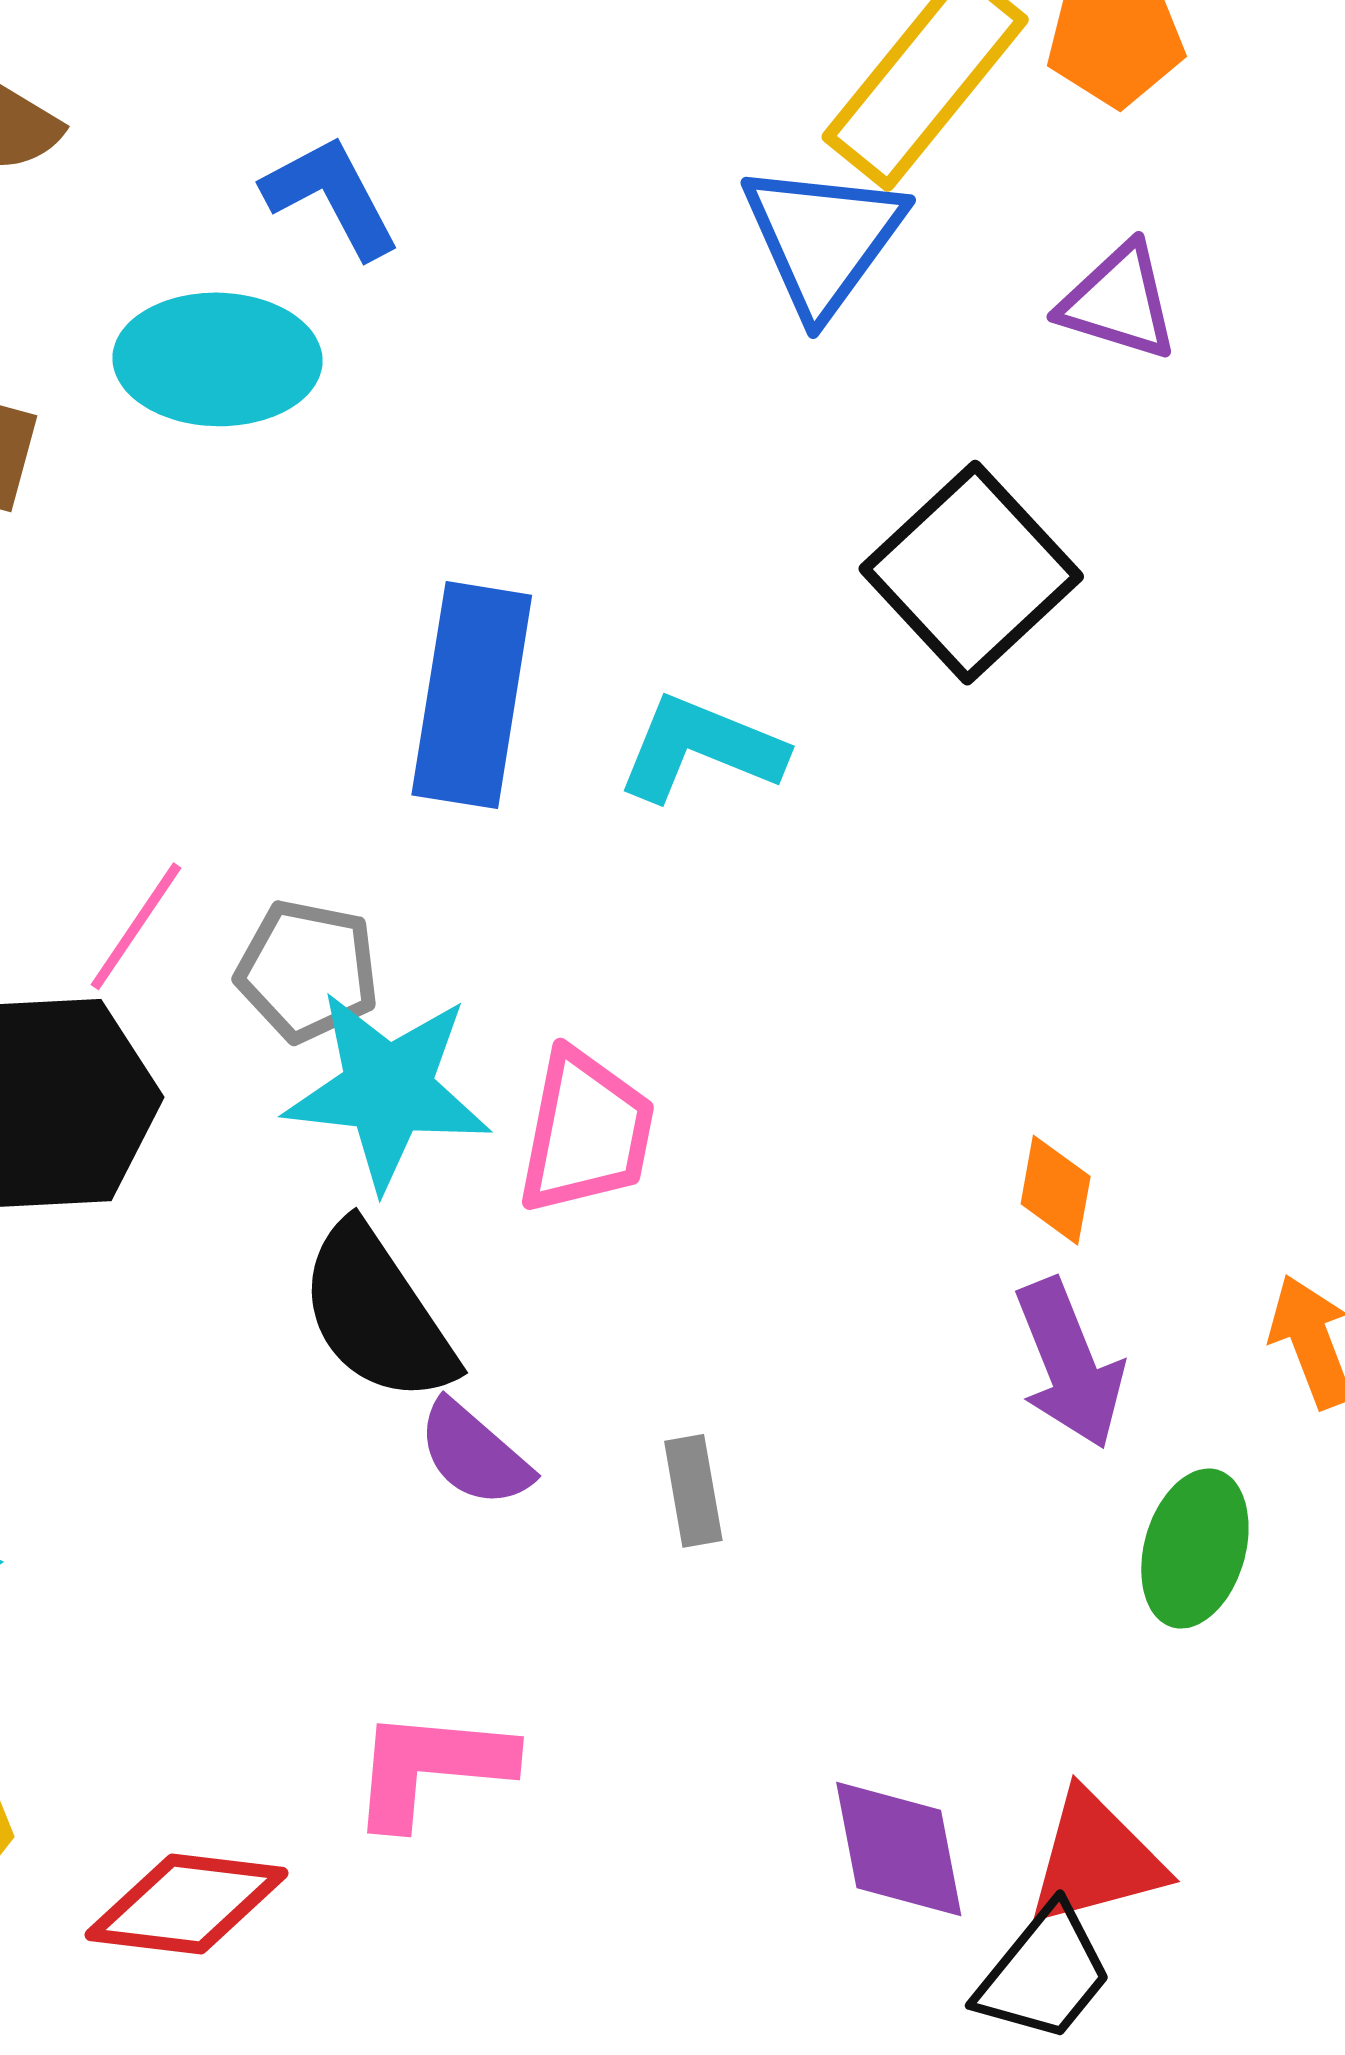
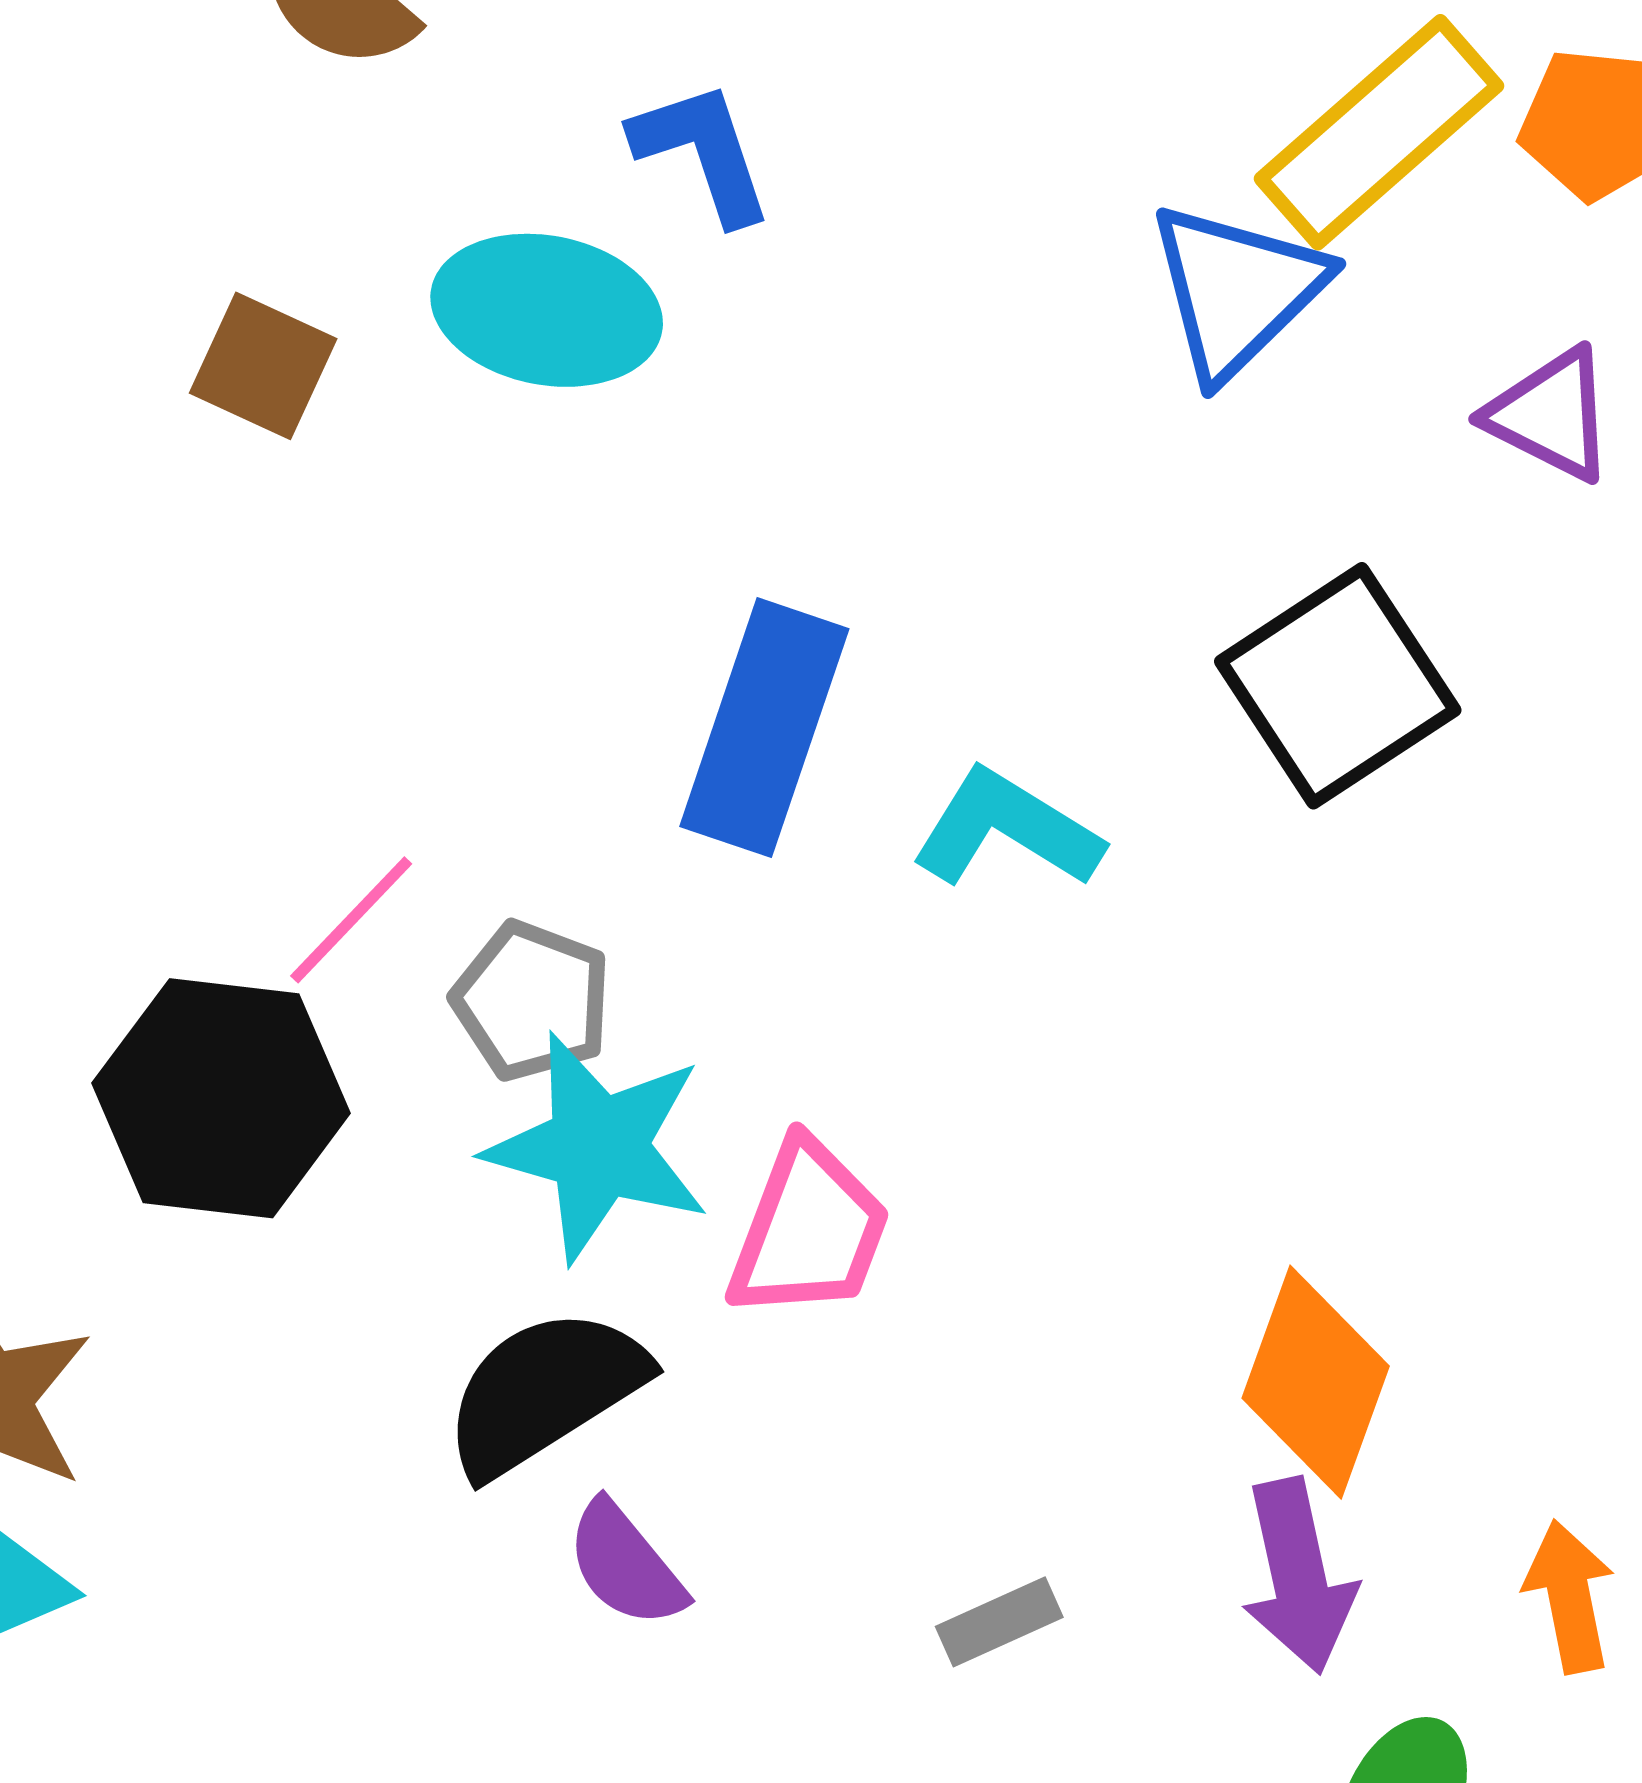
orange diamond: (1056, 1190) -> (1316, 1382), size x1.8
black semicircle: (377, 1314) -> (545, 1392), turned 82
gray rectangle: (693, 1491) -> (999, 1622), moved, turned 66

